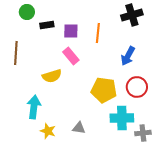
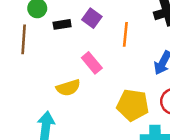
purple square: (71, 31) -> (92, 18), moved, turned 35
brown line: (16, 53) -> (24, 39), moved

